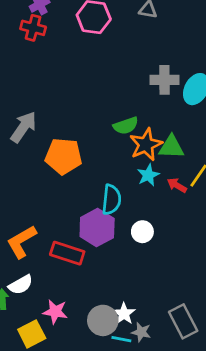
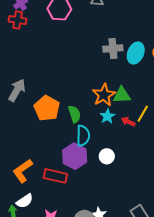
green semicircle: (126, 126) -> (74, 114), moved, turned -84
orange pentagon: (64, 156) -> (47, 108), turned 30

